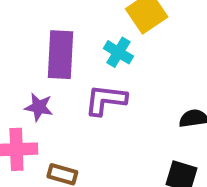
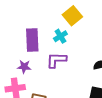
cyan cross: (118, 52) -> (60, 36), turned 32

